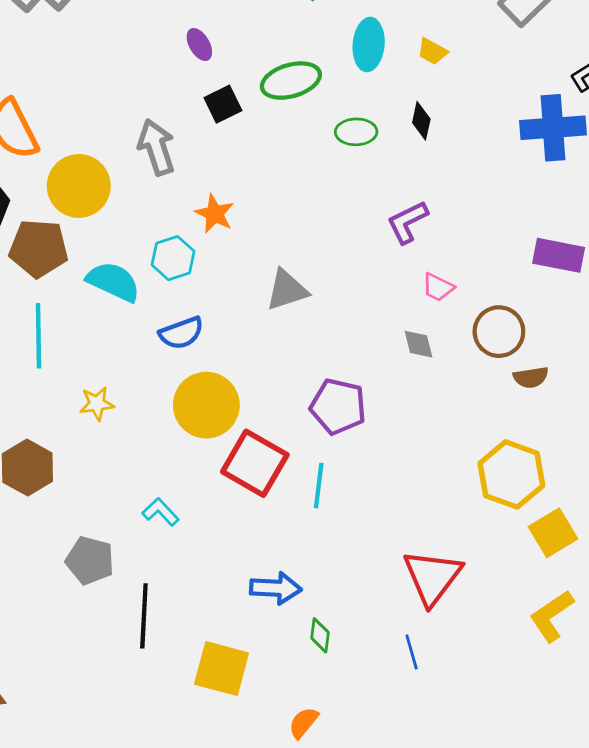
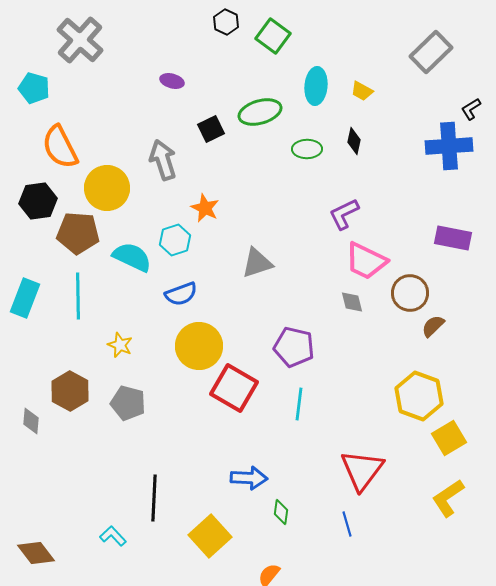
purple ellipse: (199, 45) -> (172, 81), moved, turned -45
pink trapezoid: (438, 287) -> (366, 261), size x1.8
brown semicircle: (531, 377) -> (433, 326), turned 145
yellow star: (97, 404) -> (120, 345), turned 30
cyan line: (319, 486) -> (299, 404), moved
cyan L-shape: (161, 512) -> (113, 536), moved
gray pentagon: (90, 560) -> (128, 403), moved
yellow square: (222, 669) -> (210, 536), turned 33

